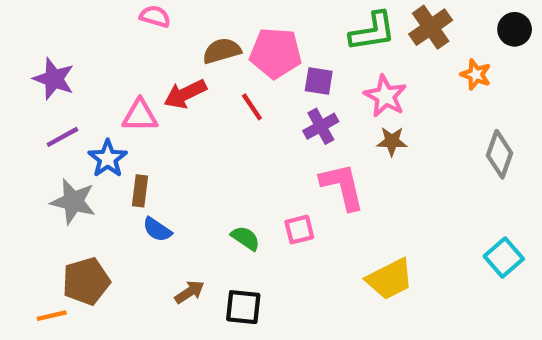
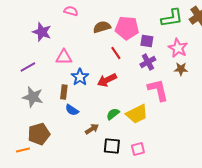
purple star: (54, 79) -> (42, 32), moved
red arrow: (185, 94) -> (107, 80), moved
blue star: (108, 159) -> (80, 77), moved
pink square: (299, 230) -> (138, 149), moved
green semicircle: (245, 238) -> (113, 114), turned -72
yellow trapezoid: (390, 279) -> (137, 114), moved
brown arrow: (189, 292) -> (92, 129), moved

